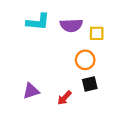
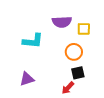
cyan L-shape: (38, 22) -> (33, 41), moved
red arrow: (64, 98) -> (68, 88), moved

